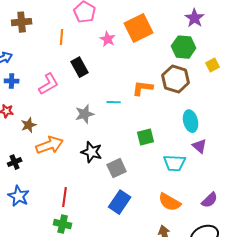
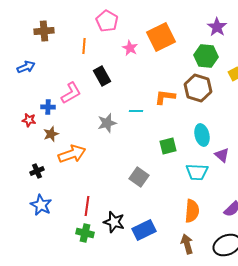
blue cross: (12, 81) -> (48, 107), moved
cyan ellipse: (191, 121) -> (202, 135), moved
black star: (92, 152) -> (114, 222), moved
gray square: (117, 168) -> (139, 177), turned -30
blue rectangle: (120, 202) -> (144, 230), moved, turned 30
orange semicircle: (170, 202) -> (192, 211), turned -115

